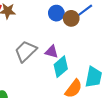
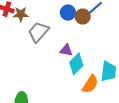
gray trapezoid: (26, 51) -> (38, 32), moved

